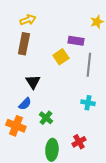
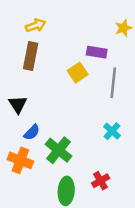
black triangle: (33, 82) -> (18, 104), moved
cyan cross: (88, 103) -> (112, 131), turned 32
green cross: (46, 118) -> (59, 150), size x1.5

